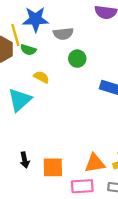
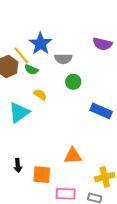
blue star: (36, 19) -> (40, 44), turned 30
yellow line: (15, 35) -> (21, 56), turned -30
orange triangle: (95, 163) -> (73, 156), moved

